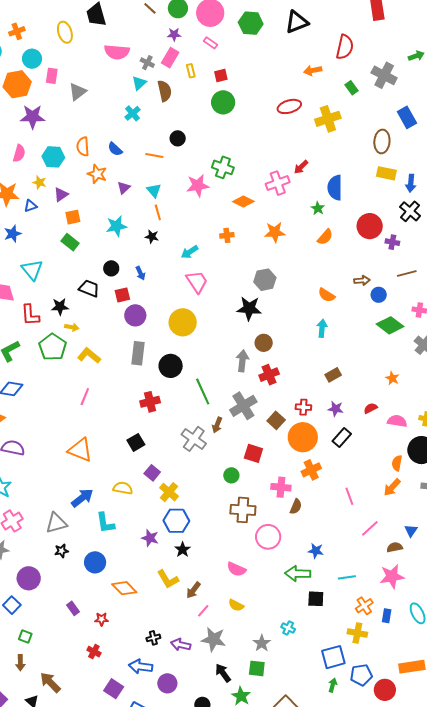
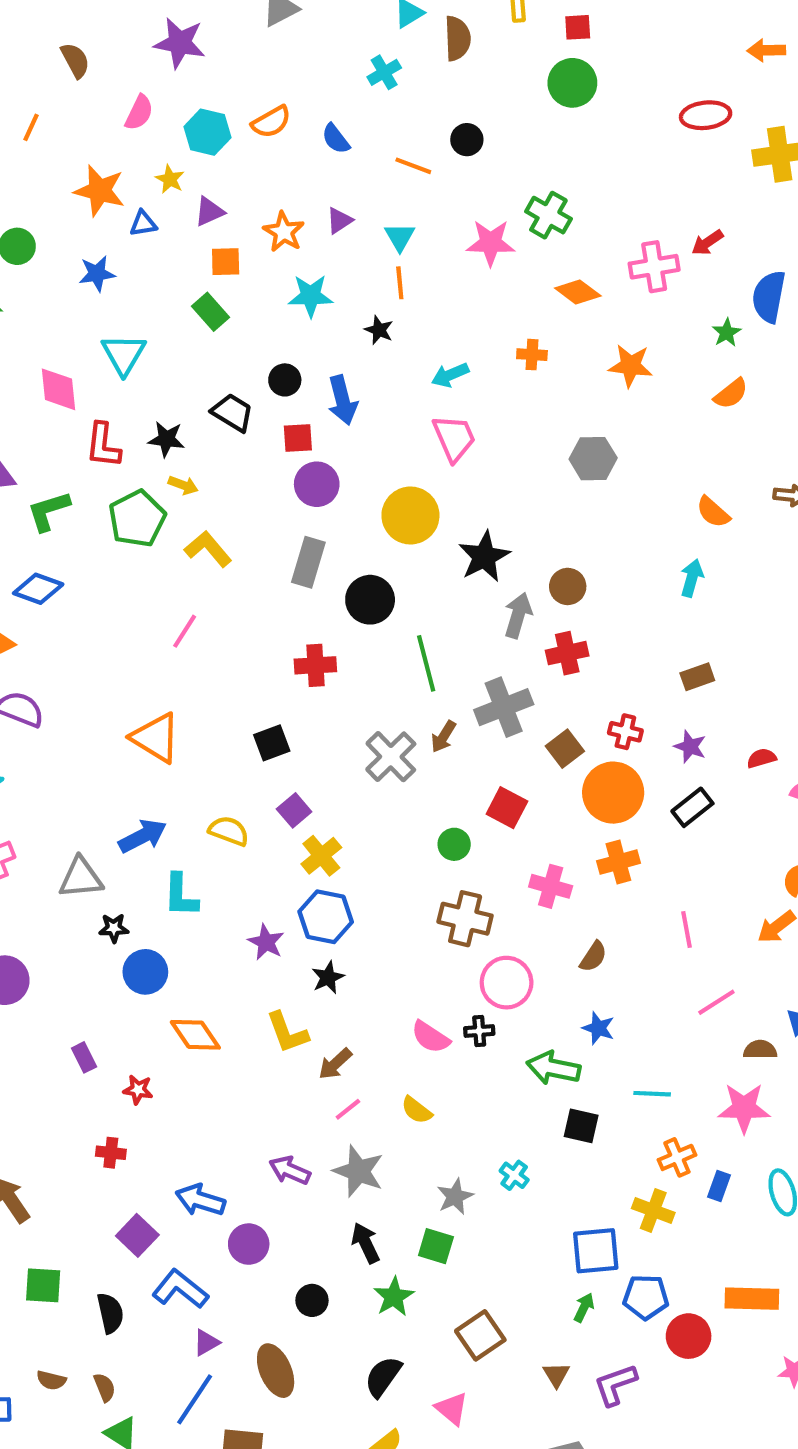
orange semicircle: (83, 147) -> (271, 122), turned -126
orange star: (97, 174) -> (284, 232), moved
blue arrow: (140, 273) -> (343, 400), size x1.6
black star: (249, 308) -> (484, 557), moved, turned 30
brown semicircle: (296, 507) -> (593, 957), moved
black star: (62, 551) -> (114, 928), moved
black cross: (153, 638) -> (479, 1031), moved
red cross: (94, 652) -> (111, 1153), turned -32

